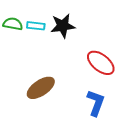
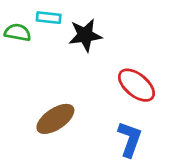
cyan rectangle: (36, 26) -> (49, 18), moved

